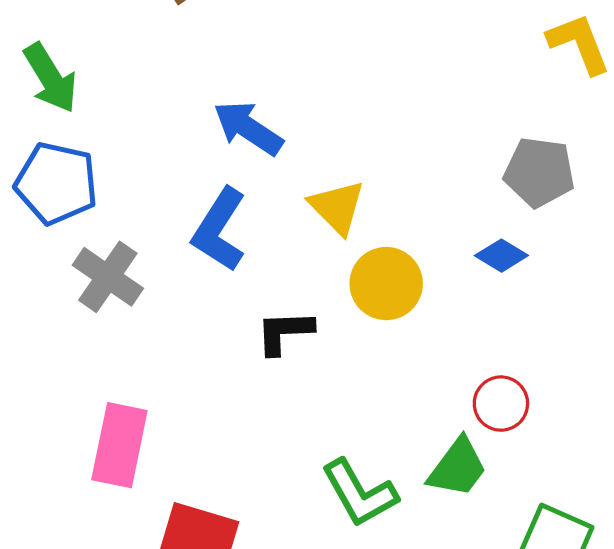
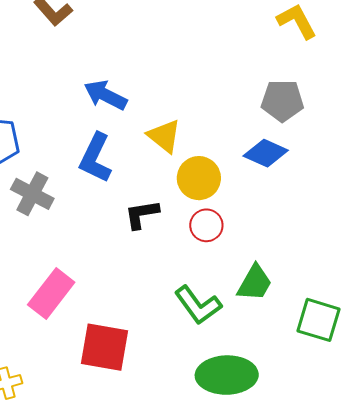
blue diamond: (501, 256) -> (266, 153), size x1.4
red circle: (501, 404) -> (206, 225), moved
pink rectangle: (119, 445) -> (51, 293), turned 33

